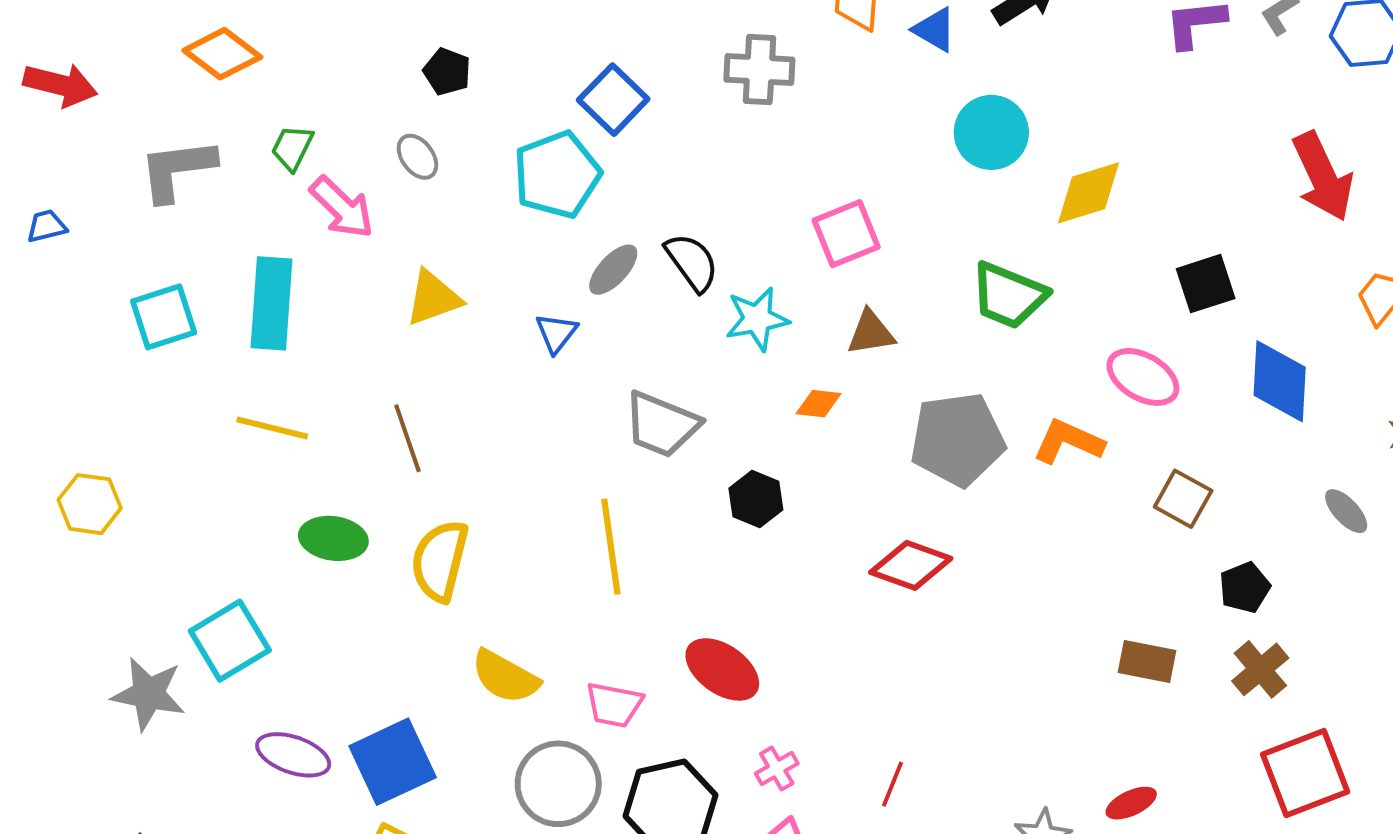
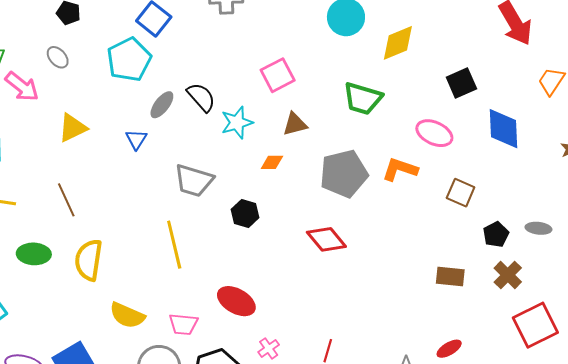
gray ellipse: (1346, 511) -> (538, 228), moved, turned -35
red diamond: (911, 565) -> (326, 239), turned 36

